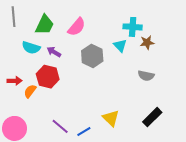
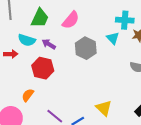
red arrow: (15, 81) -> (11, 54), moved
orange semicircle: (30, 91) -> (28, 95), moved

